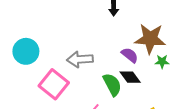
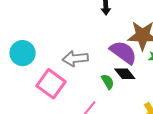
purple semicircle: (130, 55) -> (123, 52), size x1.6
green semicircle: (112, 85) -> (108, 82), size x0.7

